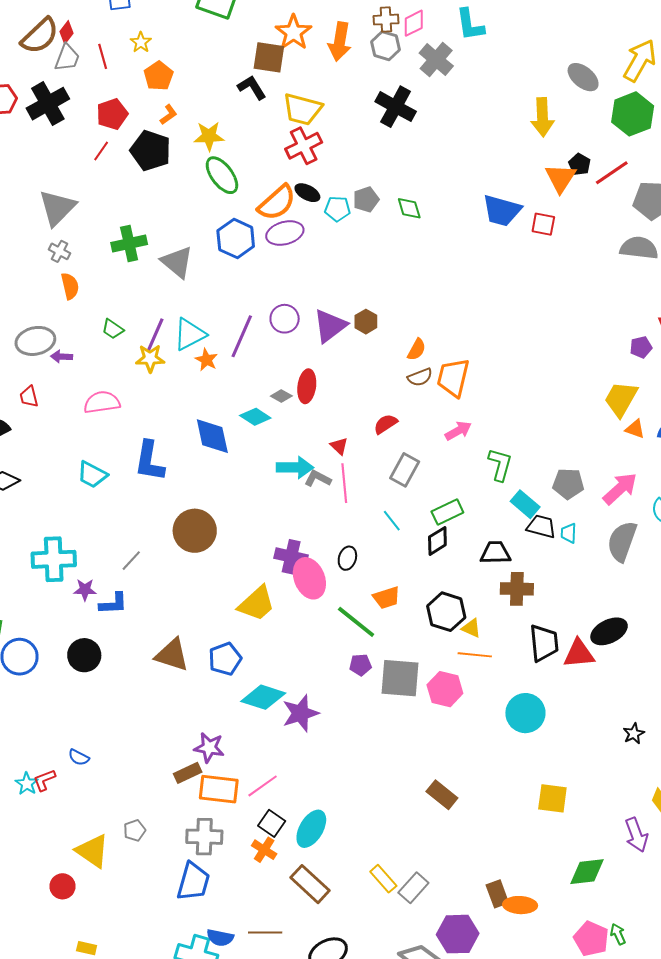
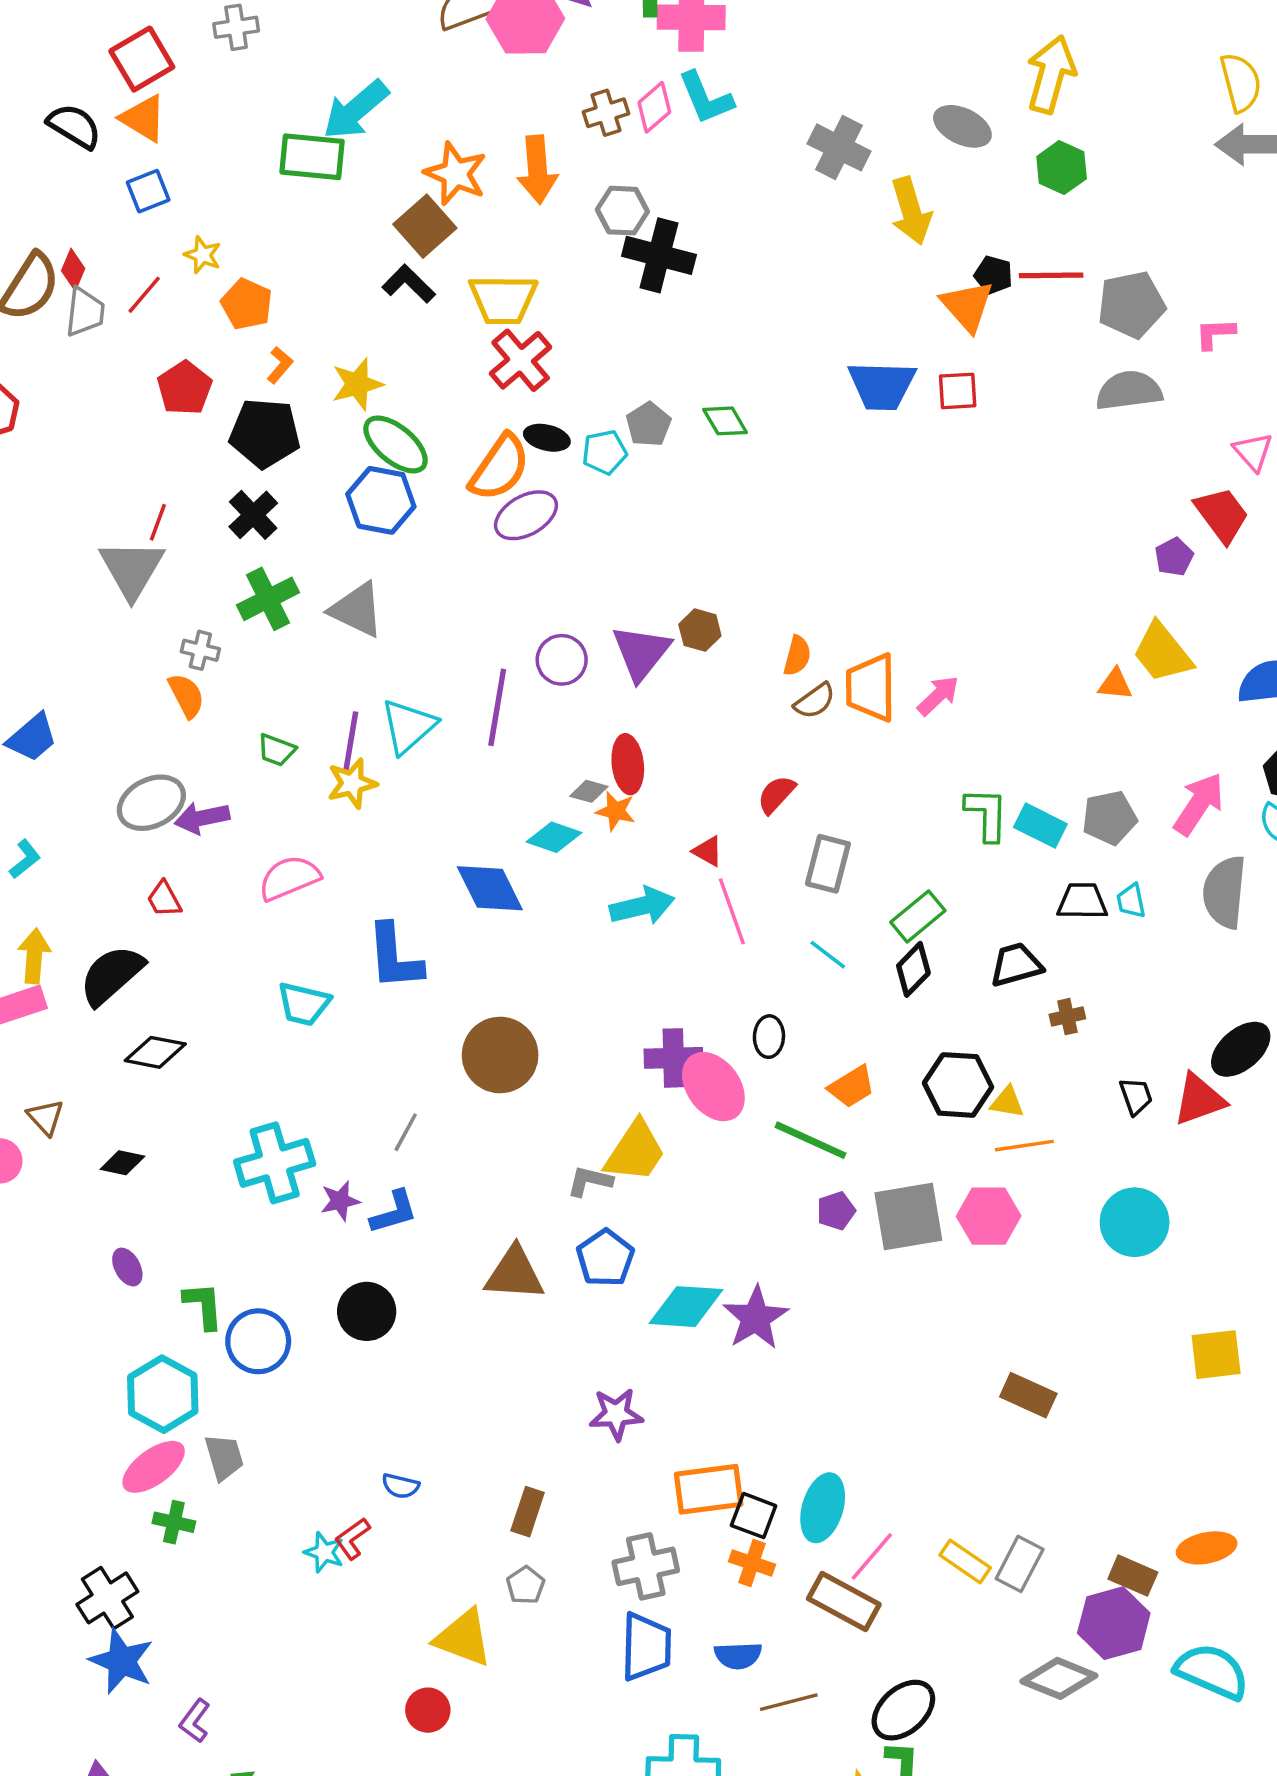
cyan L-shape: (470, 25) -> (706, 98), moved
gray hexagon: (386, 46) -> (622, 211), moved
red line: (103, 56) -> (144, 295), turned 70
brown square: (269, 57) -> (425, 226), turned -36
gray cross: (436, 60) -> (839, 147), moved
black cross: (48, 104) -> (253, 515), moved, size x0.7
green hexagon: (633, 114) -> (1062, 168), size x0.7
red line: (101, 151) -> (158, 522), moved
red line: (612, 173) -> (1051, 275), turned 48
blue hexagon: (236, 239) -> (381, 500), moved
gray cross: (59, 251) -> (200, 650), moved
purple arrow: (62, 357) -> (202, 818), size x1.4
orange star: (206, 360) -> (616, 811), moved
yellow trapezoid: (621, 399) -> (1162, 653), turned -54
orange triangle: (635, 429) -> (1115, 684), moved
pink arrow: (458, 431) -> (938, 696), moved
gray L-shape: (318, 479) -> (590, 1181), moved
cyan rectangle: (525, 504) -> (1040, 826), moved
brown cross: (517, 589) -> (1067, 1017), size x0.6
black trapezoid: (544, 643) -> (1136, 1096), size x0.6
brown rectangle: (188, 773) -> (528, 1512), moved, turned -32
pink line: (263, 786) -> (872, 1556), moved
orange rectangle: (219, 789) -> (709, 1489), moved
brown rectangle: (497, 894) -> (1133, 1576), moved, turned -32
blue semicircle: (220, 938) -> (738, 1656), moved

